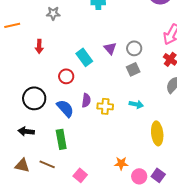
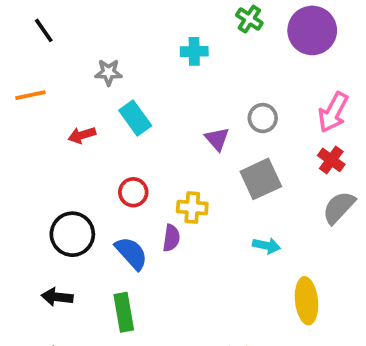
red arrow: (39, 46) -> (82, 135), turned 72
gray circle: (134, 48) -> (263, 118), moved
cyan rectangle: (84, 57) -> (135, 118), moved
gray square: (133, 69) -> (261, 179), size x1.5
yellow cross: (105, 106) -> (192, 207), moved

